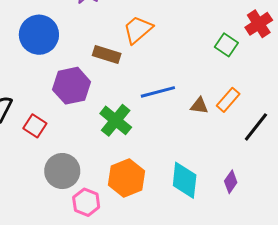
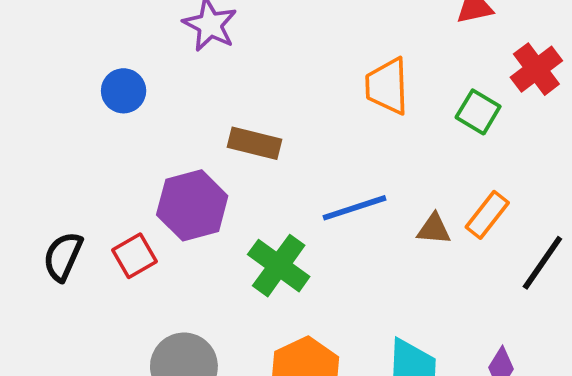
orange trapezoid: (138, 30) -> (387, 86), moved, turned -48
blue circle: (39, 35) -> (124, 91), moved, size x0.6
red square: (35, 126) -> (134, 256), moved, turned 30

